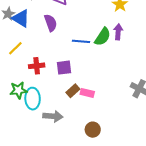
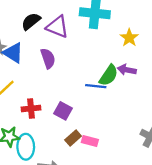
purple arrow: (118, 32) -> (127, 70), turned -84
blue line: (81, 41) -> (96, 86), moved
purple square: (64, 68) -> (63, 111), turned 35

